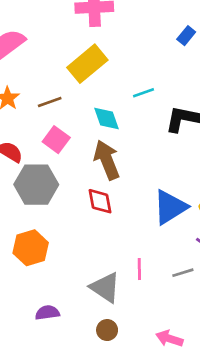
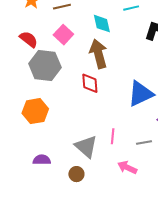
brown circle: (107, 330) -> (76, 174), moved
pink arrow: (169, 339) -> (127, 167), moved

